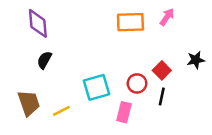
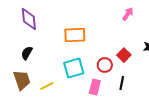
orange rectangle: (130, 22) -> (75, 35), moved
black semicircle: (44, 60) -> (27, 53), moved
black line: (162, 96) -> (122, 83), moved

